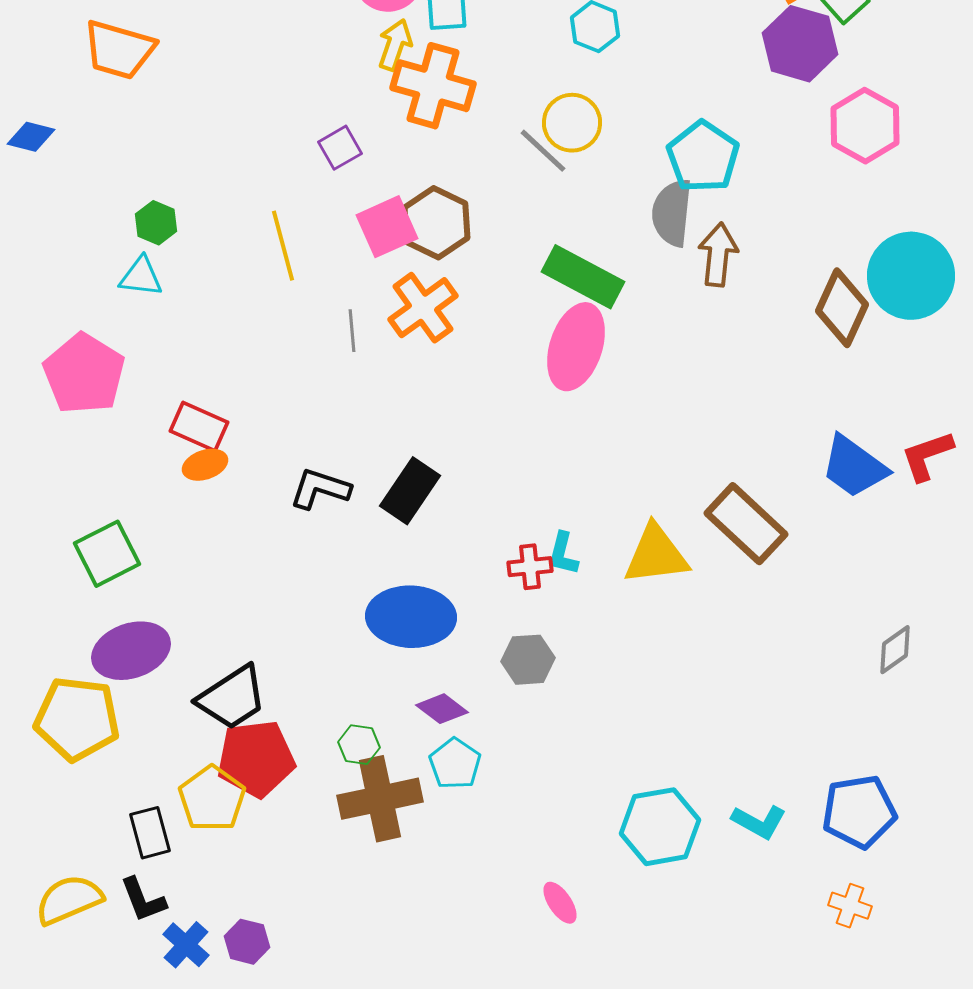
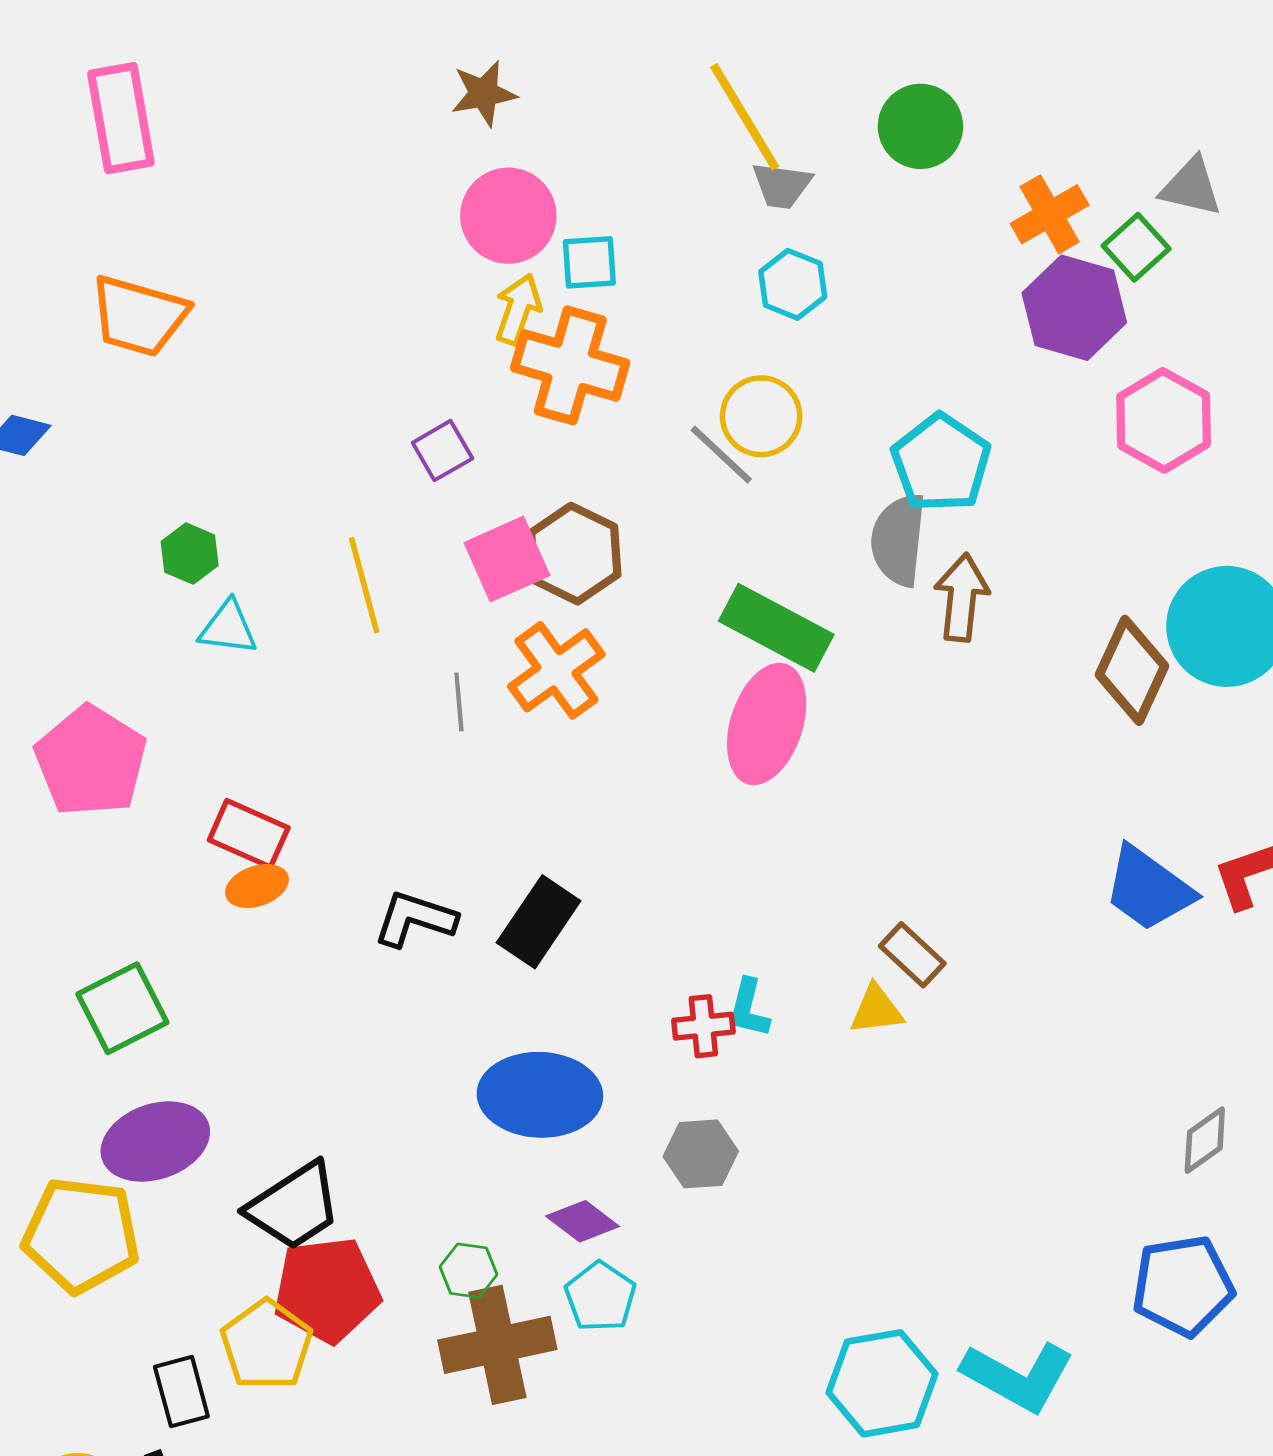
cyan triangle: (141, 277) -> (228, 628), moved
brown rectangle: (746, 524) -> (912, 955), moved, size x0.6
yellow triangle: (656, 555) -> (876, 1010), size x0.6
blue pentagon: (859, 812) -> (1183, 1286), moved
cyan L-shape: (759, 822) -> (1018, 1376), size x1.5

